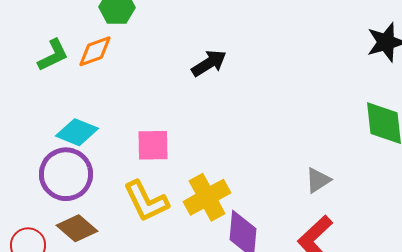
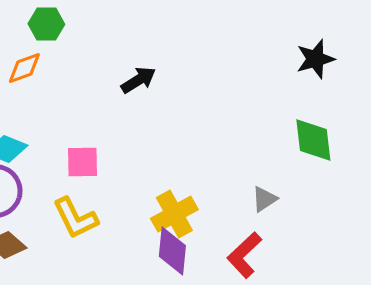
gray triangle: (318, 180) -> (264, 199), moved
yellow cross: (207, 197) -> (174, 214), moved

